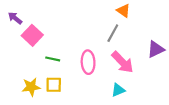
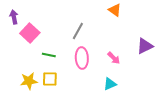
purple arrow: (15, 18) -> (14, 17), turned 40
gray line: (113, 33) -> (78, 31), moved
pink arrow: (122, 62) -> (114, 58), size x0.6

